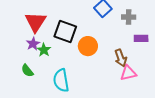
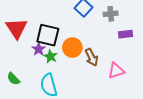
purple star: (33, 44) -> (39, 49), moved
green star: (44, 50) -> (51, 56), moved
brown arrow: (121, 58) -> (92, 57), moved

